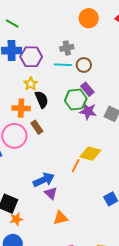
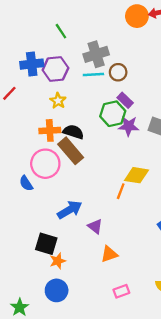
orange circle: (89, 18) -> (137, 16), moved
green line: (12, 24) -> (61, 31), moved, turned 32
gray cross: (67, 48) -> (96, 54), size x1.5
black semicircle: (42, 99) -> (73, 132), moved, turned -42
brown rectangle: (37, 127) -> (71, 151), size x1.6
blue arrow: (44, 180) -> (70, 210), moved

